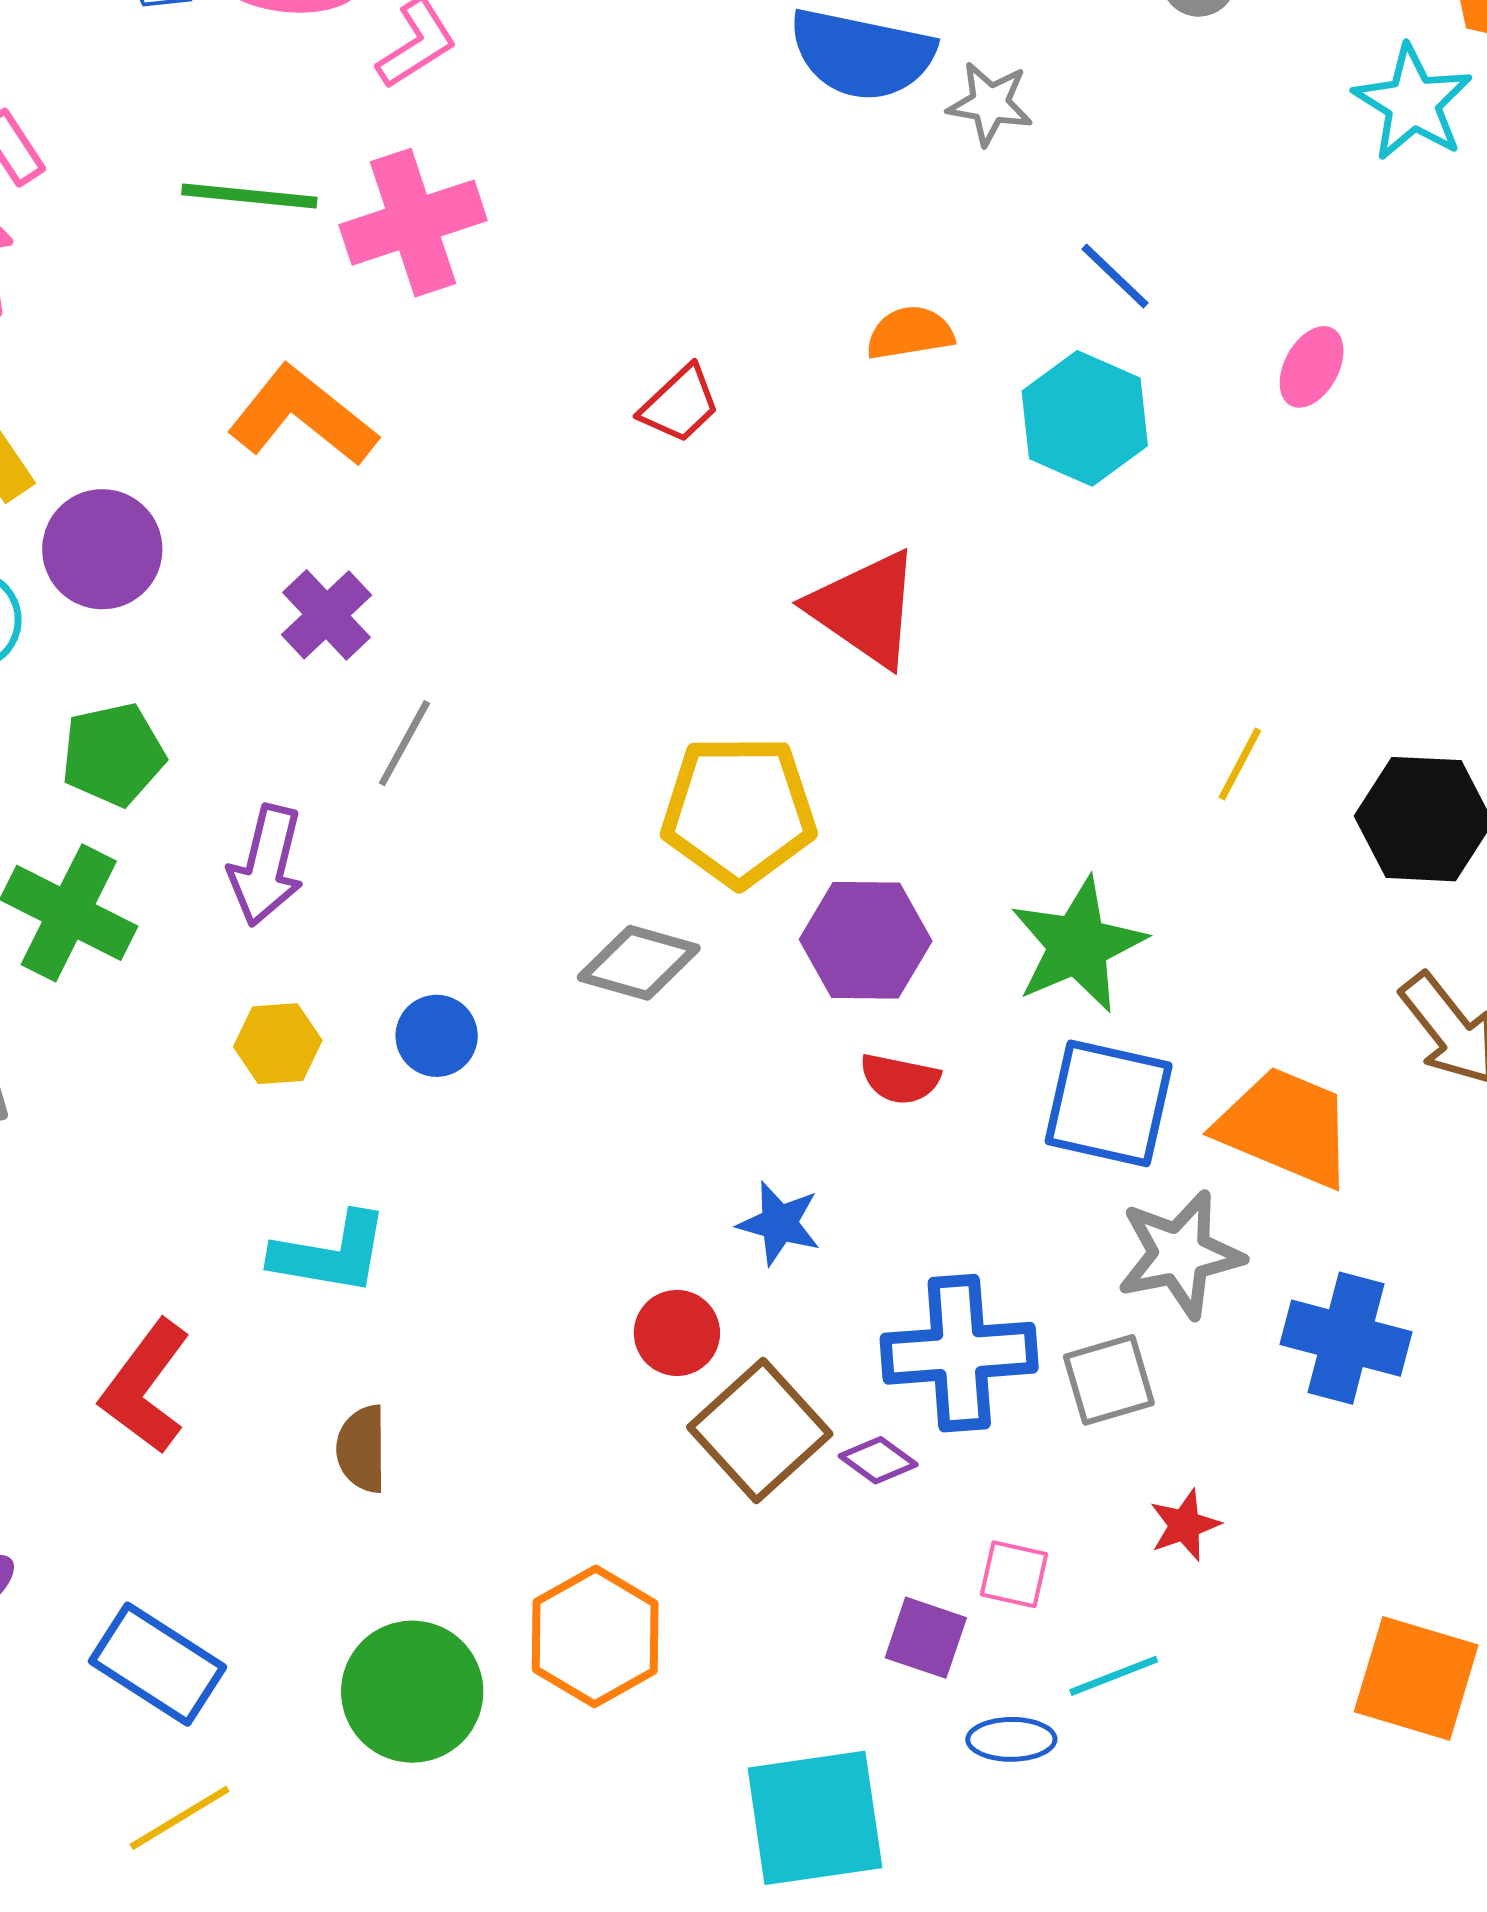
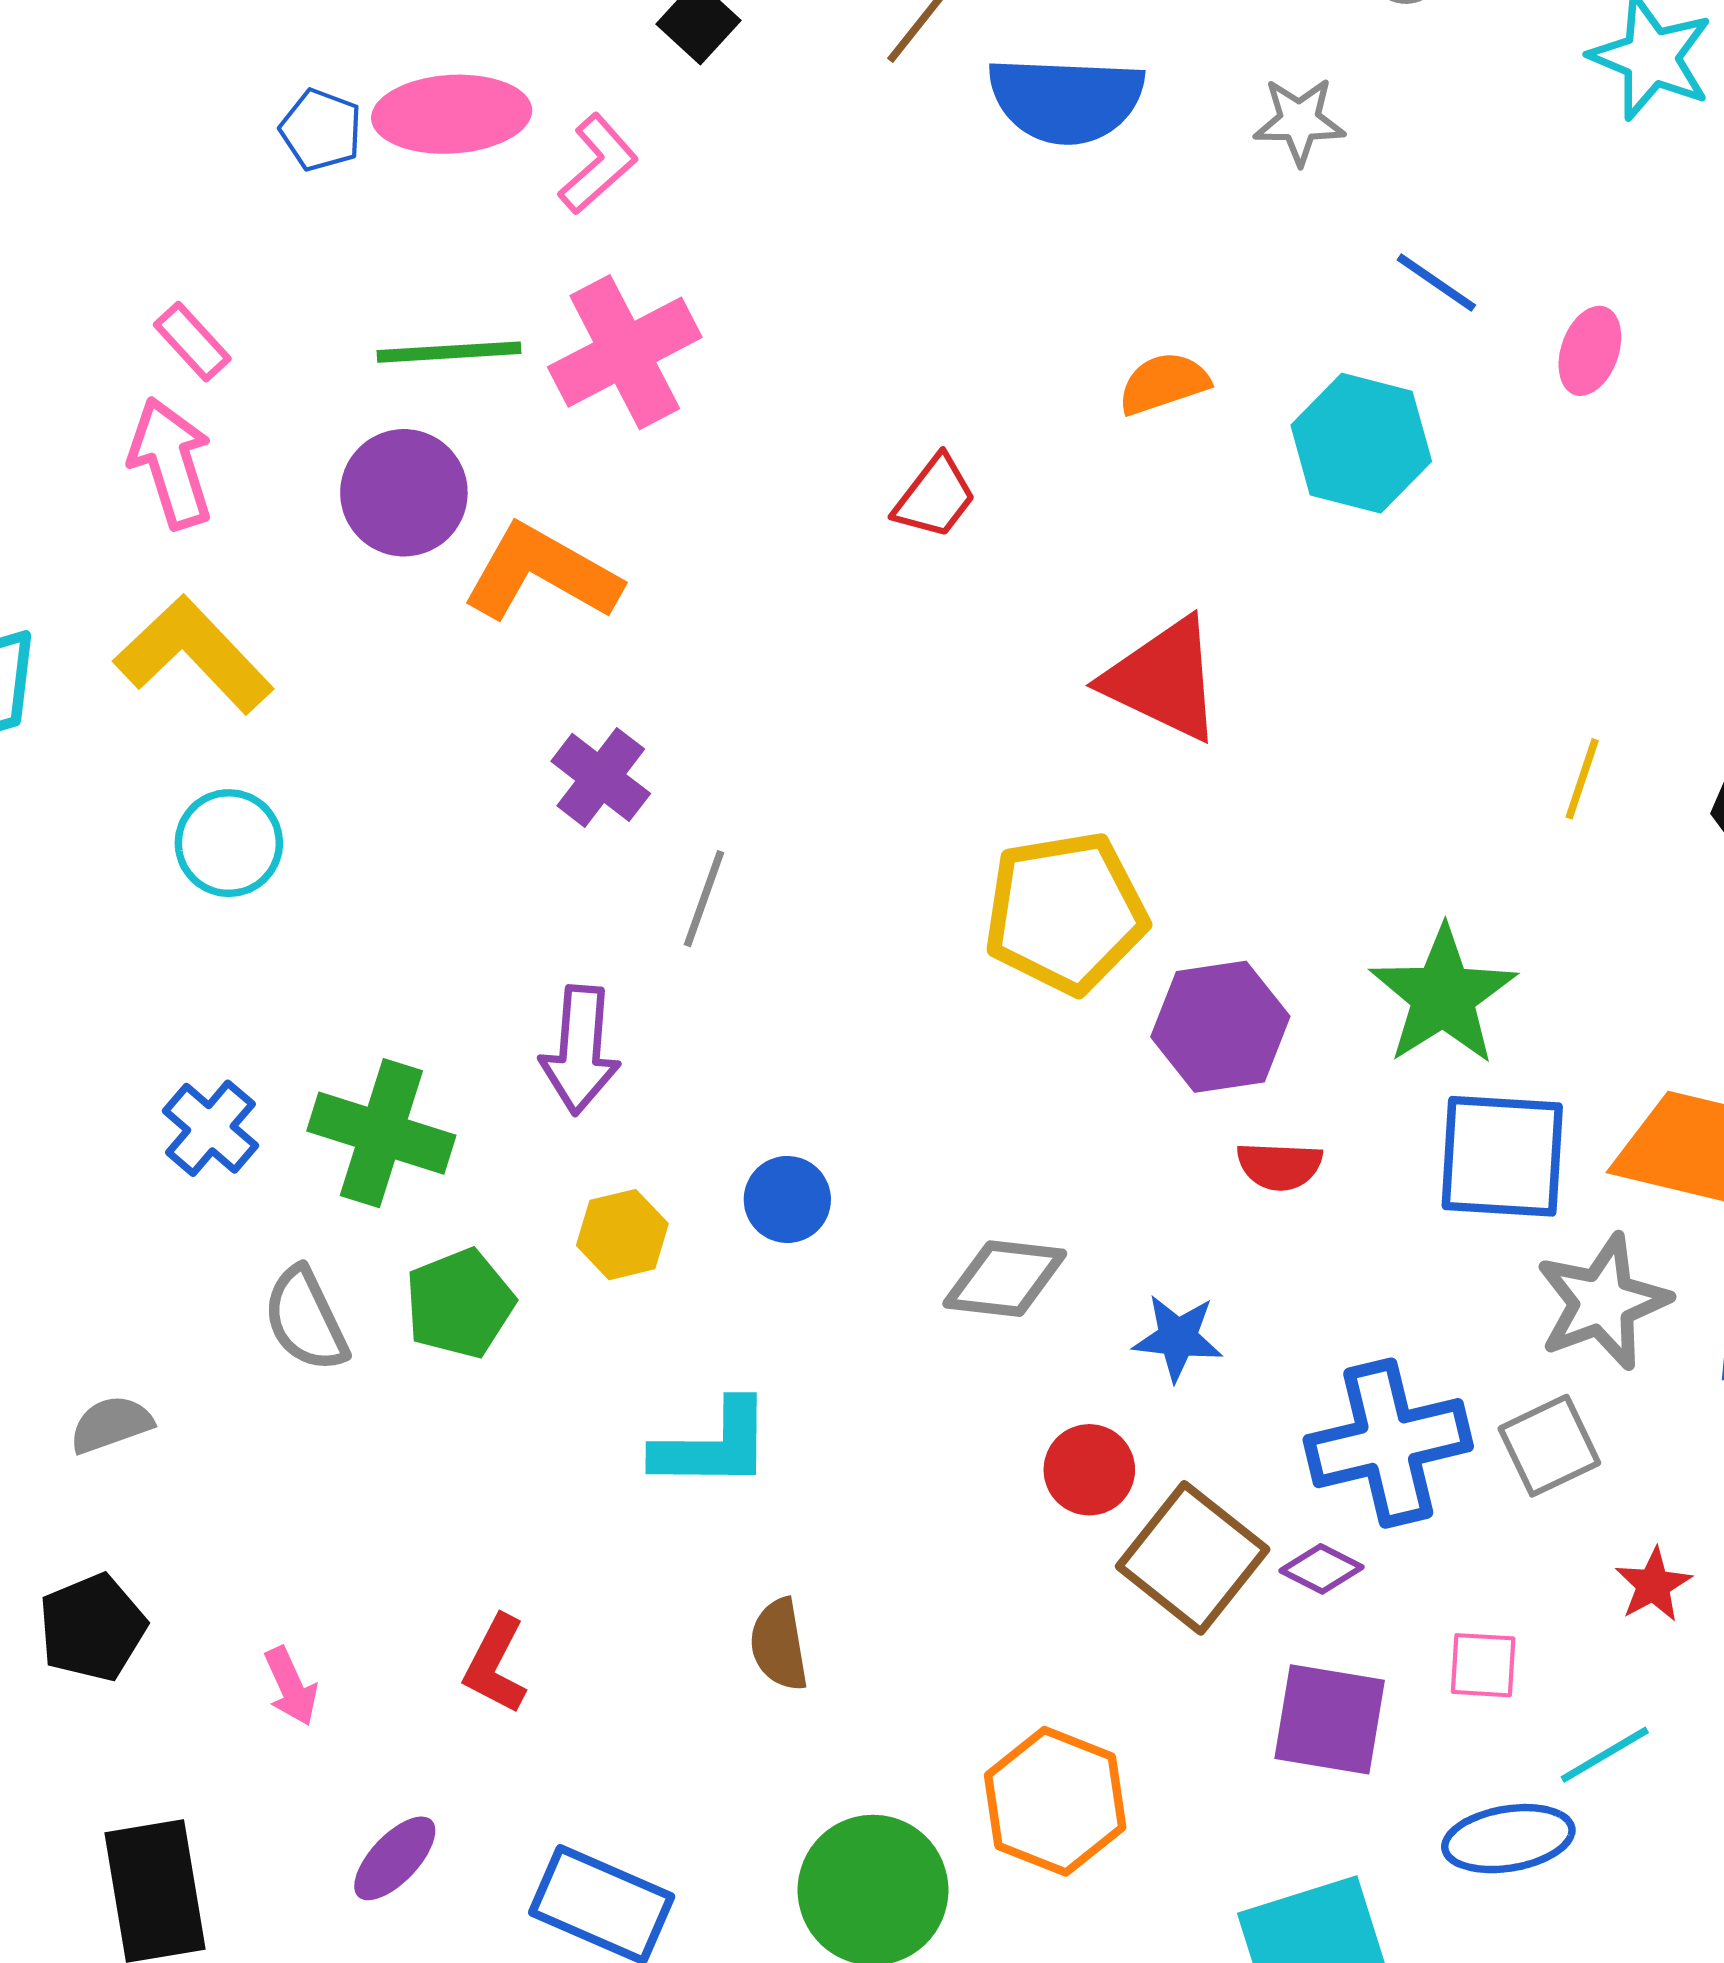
gray star: (990, 104) -> (1299, 121), moved
blue line: (1115, 276) -> (1436, 283), moved
purple circle: (102, 549) -> (404, 493), moved
green pentagon: (113, 754) -> (460, 1303), moved
gray diamond: (639, 963) -> (1005, 1279), moved
red L-shape: (145, 1387) -> (495, 1664), moved, size x0.7
purple square: (926, 1638) -> (1330, 1719), moved, size x1.4
blue ellipse: (1011, 1739) -> (1508, 1839), size x1.4

